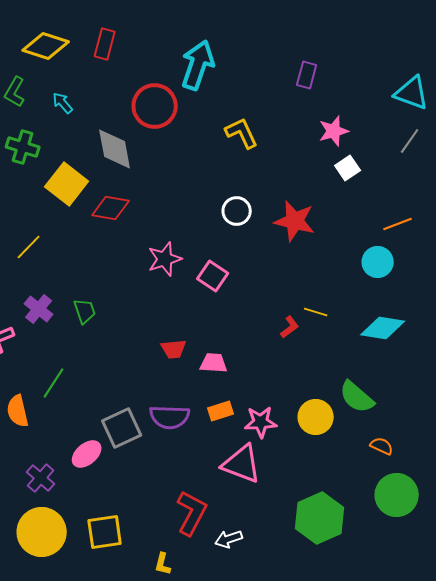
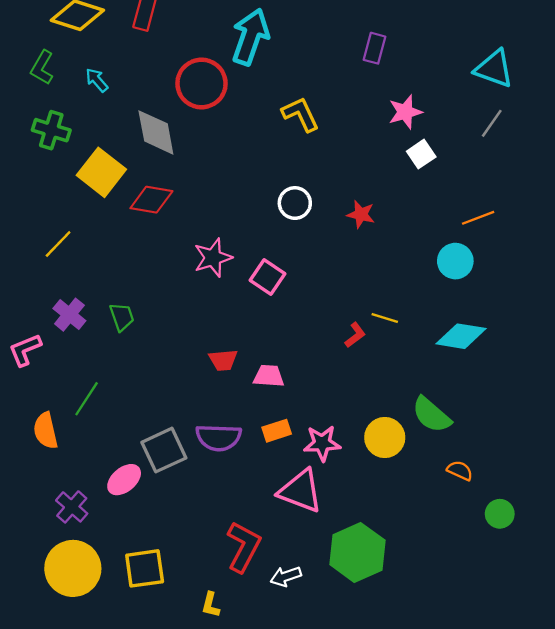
red star: (295, 221) -> (361, 214), size x0.6
green circle: (397, 495) -> (500, 514), moved, size x0.6
green hexagon: (320, 518) -> (357, 552), moved

